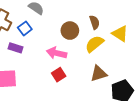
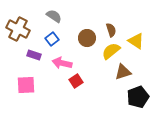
blue square: (25, 28) -> (52, 39), moved
pink arrow: (57, 53) -> (62, 63), moved
brown triangle: (99, 74) -> (123, 72), moved

